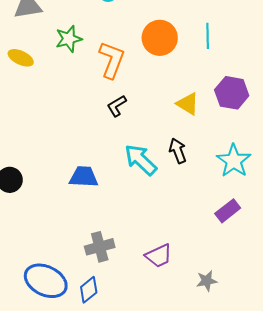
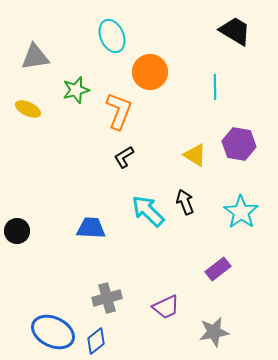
orange circle: (160, 38) -> (150, 72), moved
purple rectangle: (228, 211) -> (218, 269), moved
gray star: (207, 281) -> (214, 332), size x1.4

